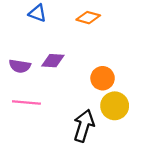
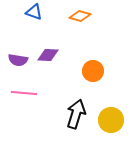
yellow circle: (115, 106) -> (111, 120), moved

